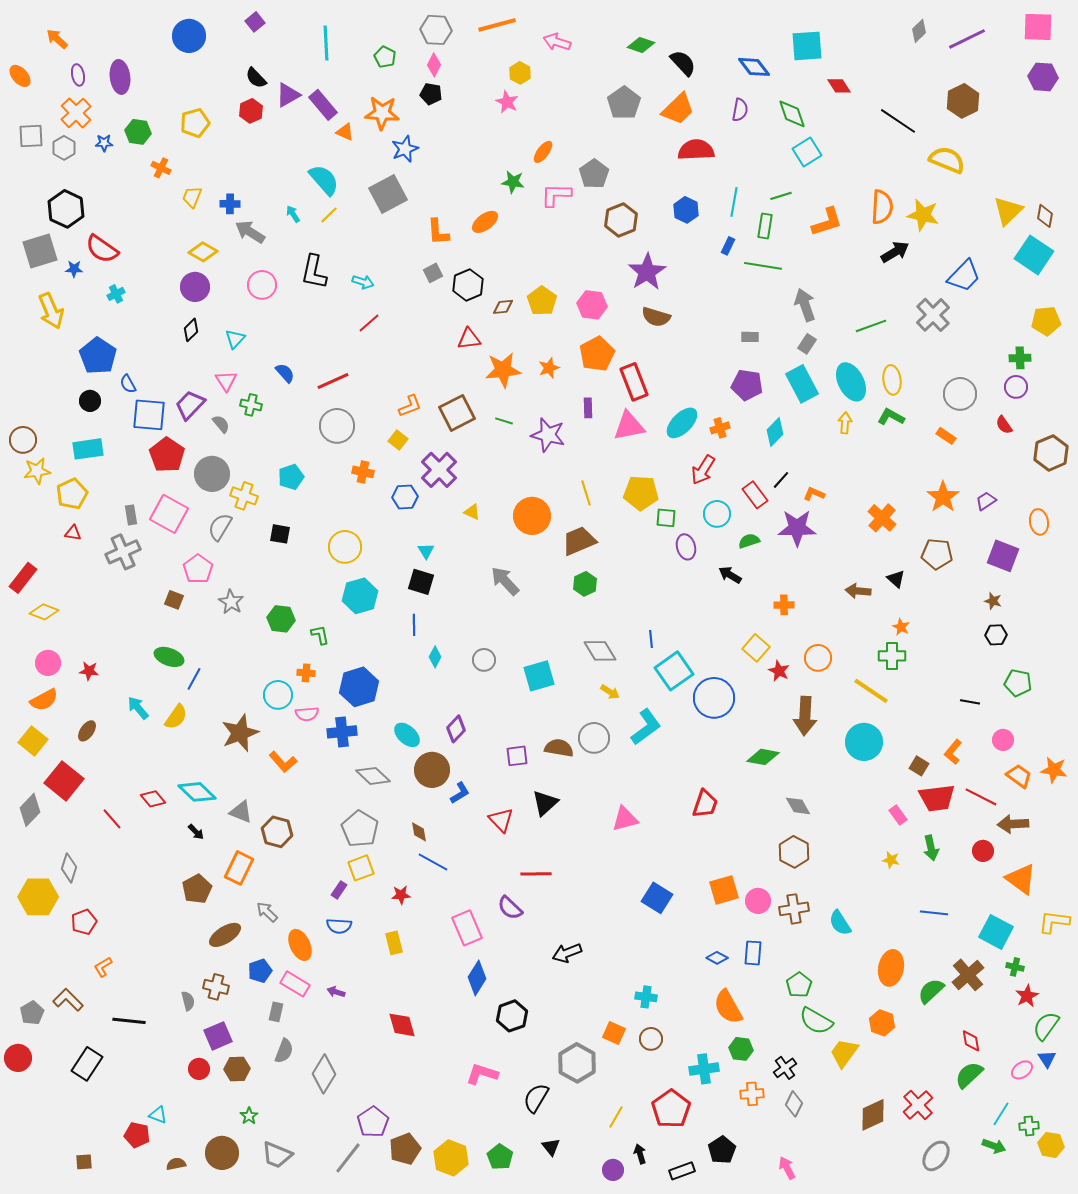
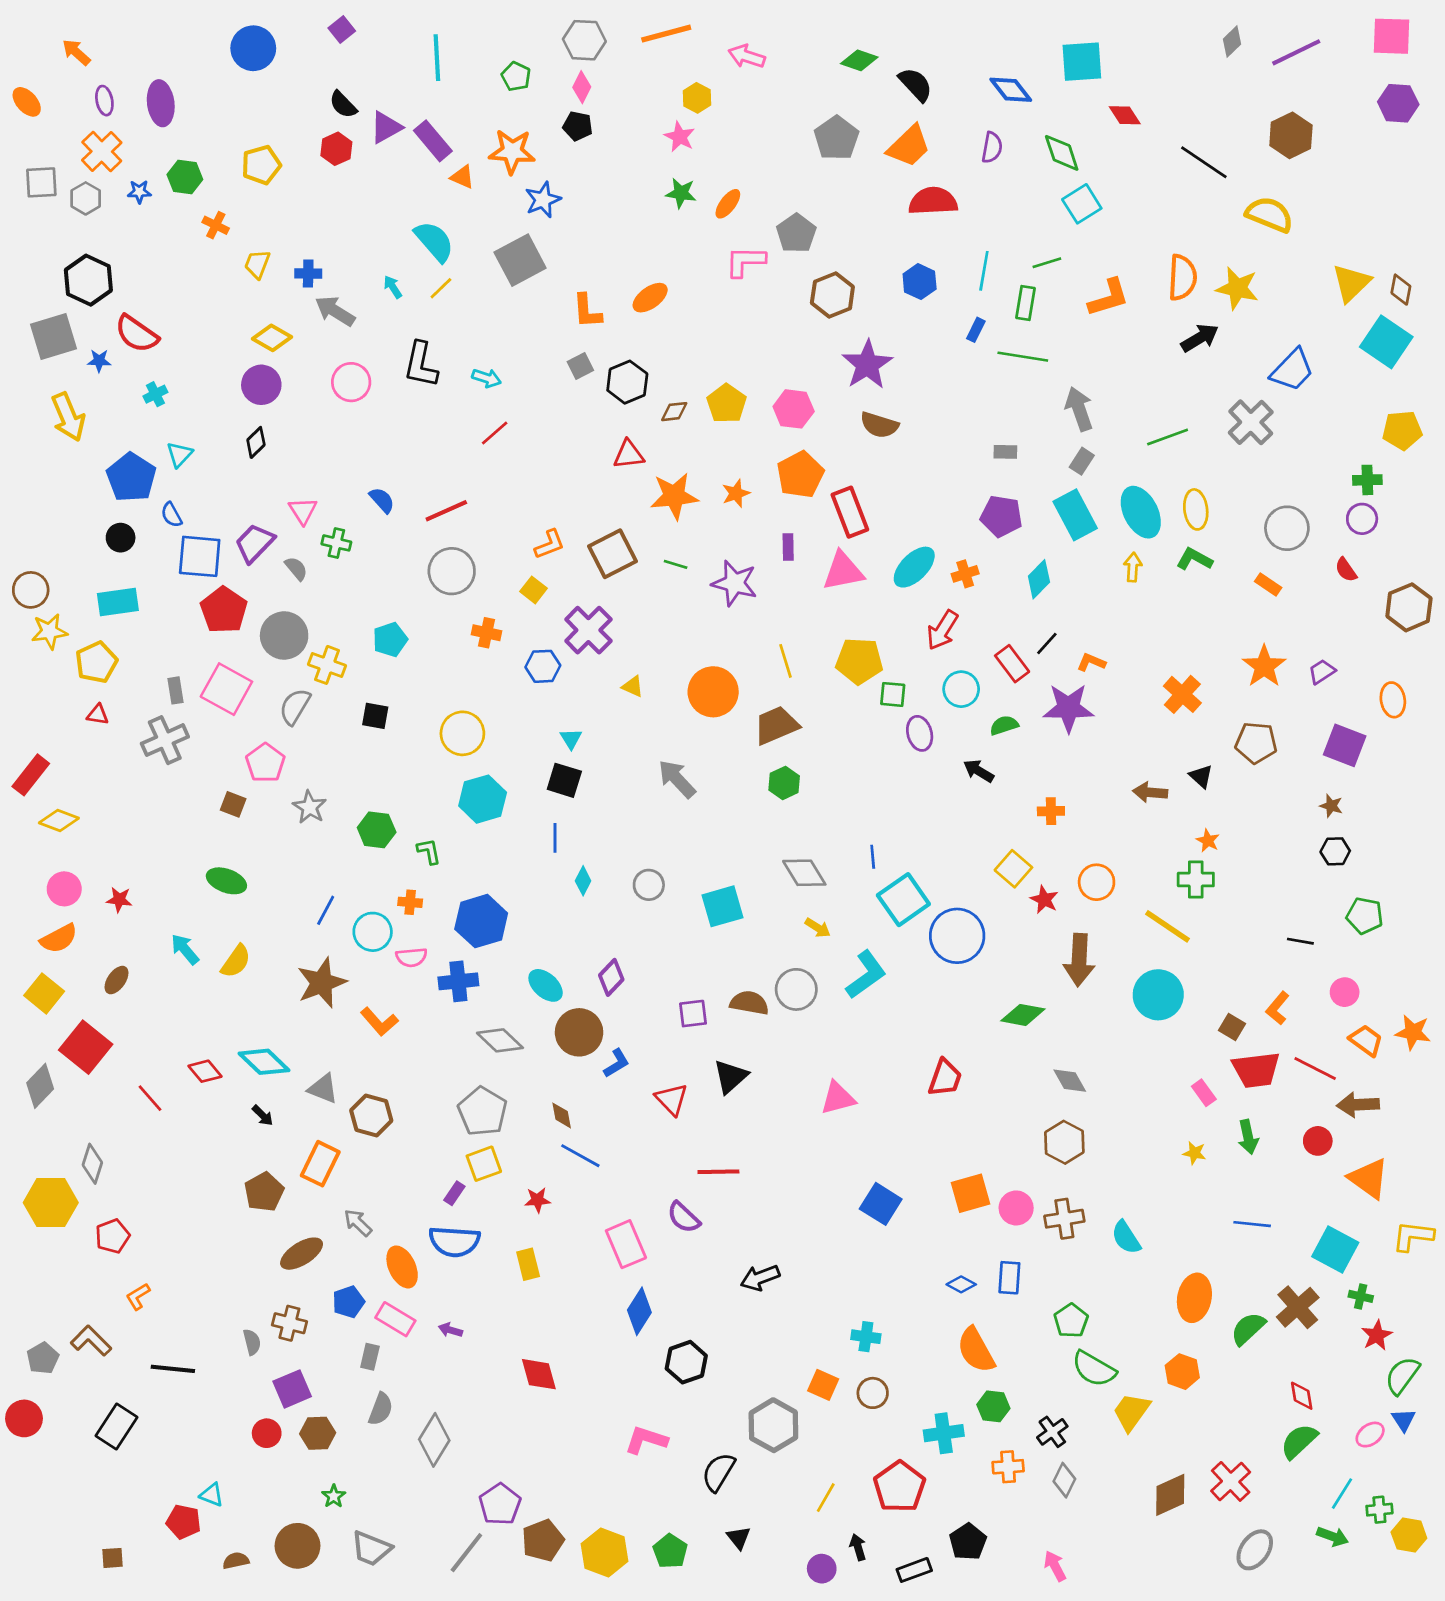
green star: (513, 182) -> (681, 193), moved
cyan triangle: (235, 339) -> (180, 454), moved
blue line: (194, 679) -> (326, 910), moved
blue semicircle: (339, 926) -> (454, 1241), size x1.5

